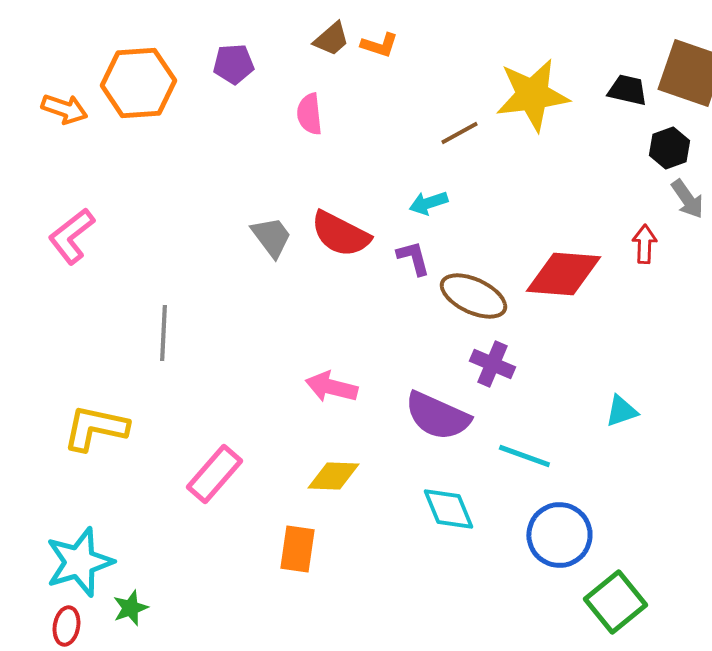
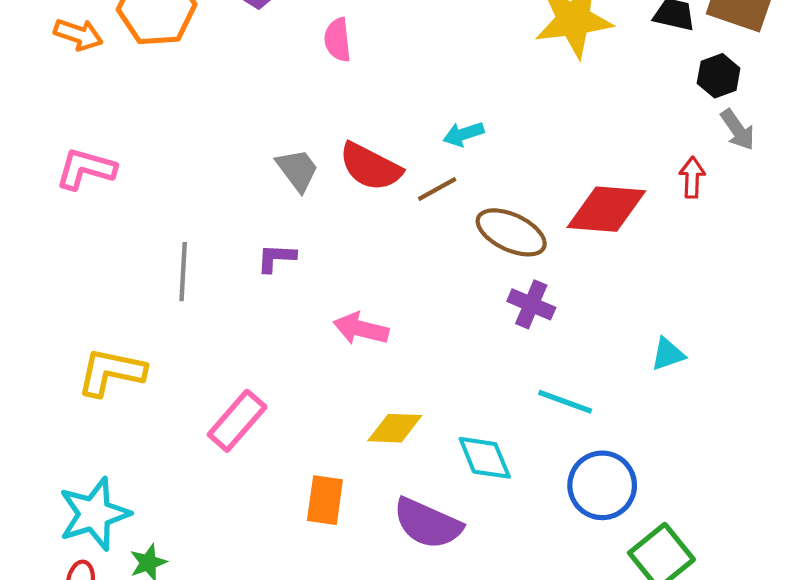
brown line: (459, 133) -> (437, 189), moved
pink L-shape: (71, 236) -> (86, 169), turned 54
purple L-shape: (413, 258) -> (276, 258), moved, turned -72
purple semicircle: (437, 416) -> (428, 523), moved
yellow diamond: (333, 476) -> (395, 428), moved

